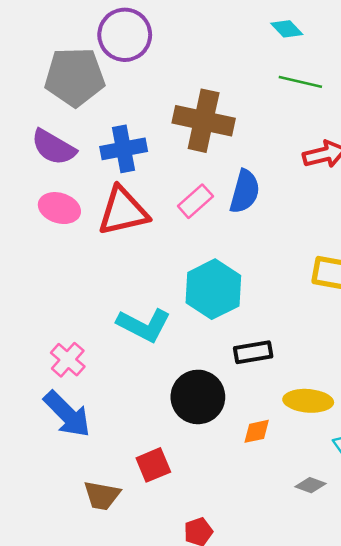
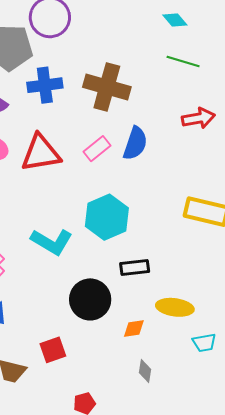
blue cross: (124, 149) -> (45, 85), moved
gray diamond: (310, 485) -> (145, 371), moved, turned 75

